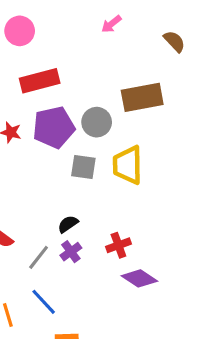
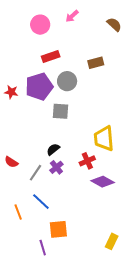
pink circle: (20, 31) -> (40, 25), moved
red rectangle: (40, 81) -> (51, 56), moved, size x0.7
brown rectangle: (142, 97) -> (96, 63), size x0.6
yellow trapezoid: (128, 165) -> (104, 139), moved

